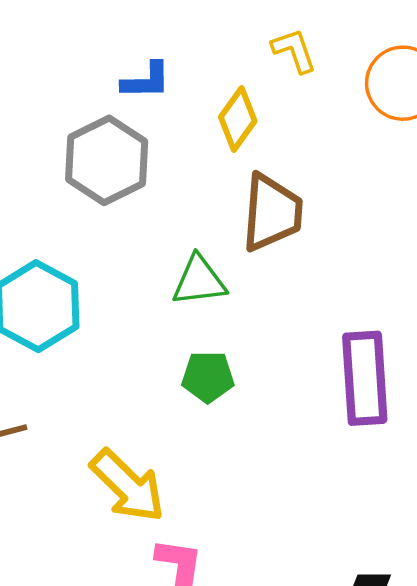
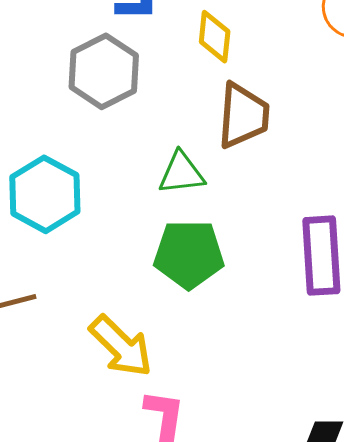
yellow diamond: (238, 119) -> (215, 37), turned -30
green pentagon: (208, 377) -> (189, 254), size x1.6

